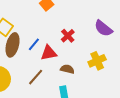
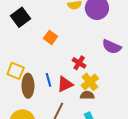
blue line: (34, 44) -> (49, 80), turned -40
yellow cross: (97, 61) -> (90, 82), moved

